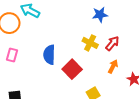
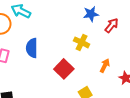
red arrow: (112, 43) -> (112, 25), moved
blue semicircle: (49, 55) -> (32, 48), moved

